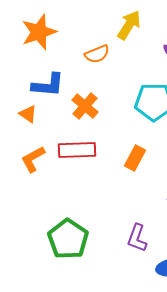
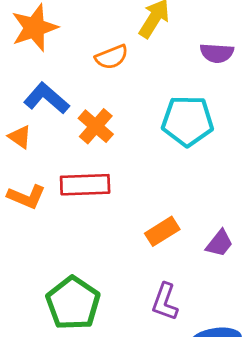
blue L-shape: (48, 85) -> (46, 98), turned -144
orange rectangle: (135, 158) -> (162, 231), moved, turned 30
orange L-shape: (33, 159) -> (26, 197), turned -128

